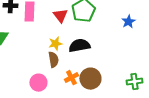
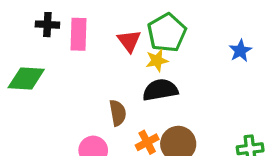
yellow star: (55, 44) -> (157, 60), moved

